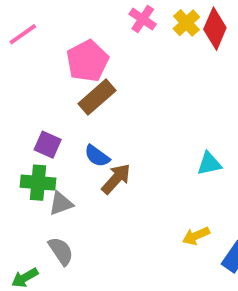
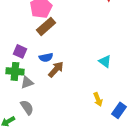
blue semicircle: (97, 156) -> (46, 57), turned -48
cyan triangle: (209, 164) -> (105, 61), turned 48
yellow arrow: (196, 236) -> (98, 99), turned -88

